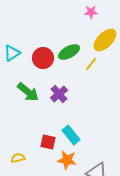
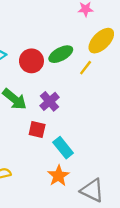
red square: (48, 142) -> (37, 130), moved
orange star: (67, 160) -> (59, 176), turned 30

